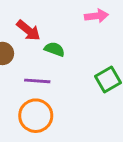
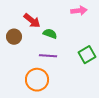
purple line: (37, 81) -> (48, 56), moved

